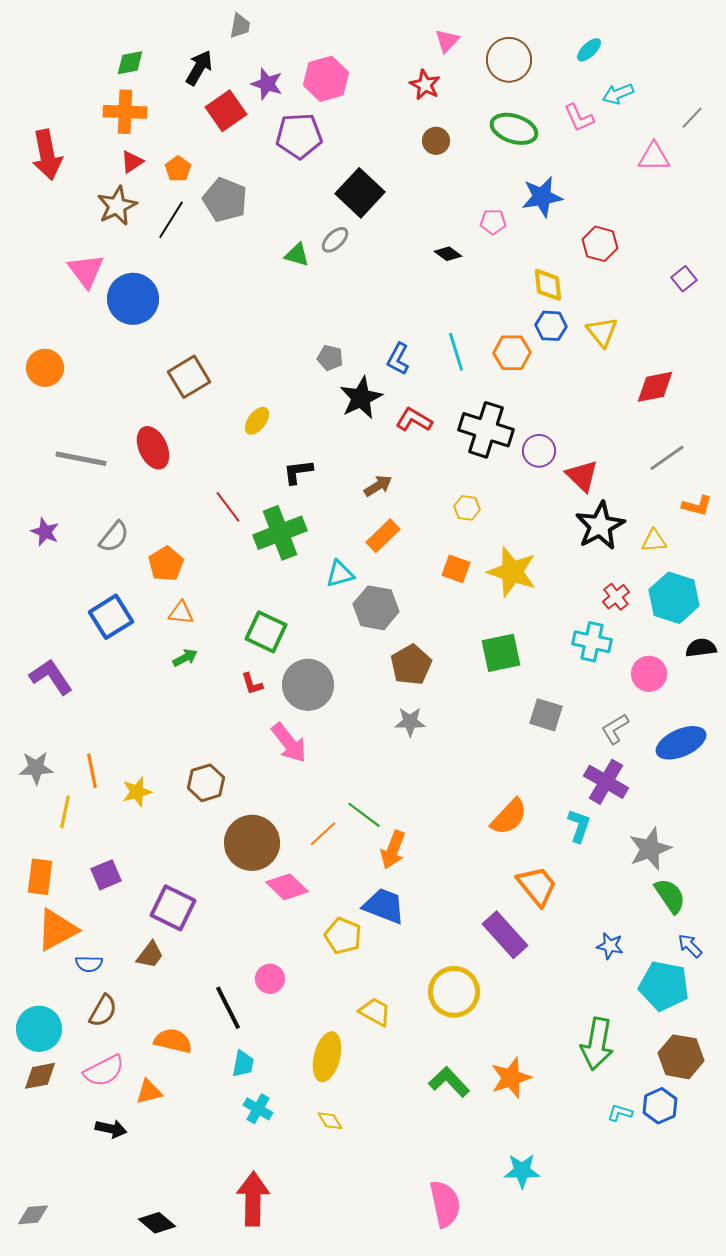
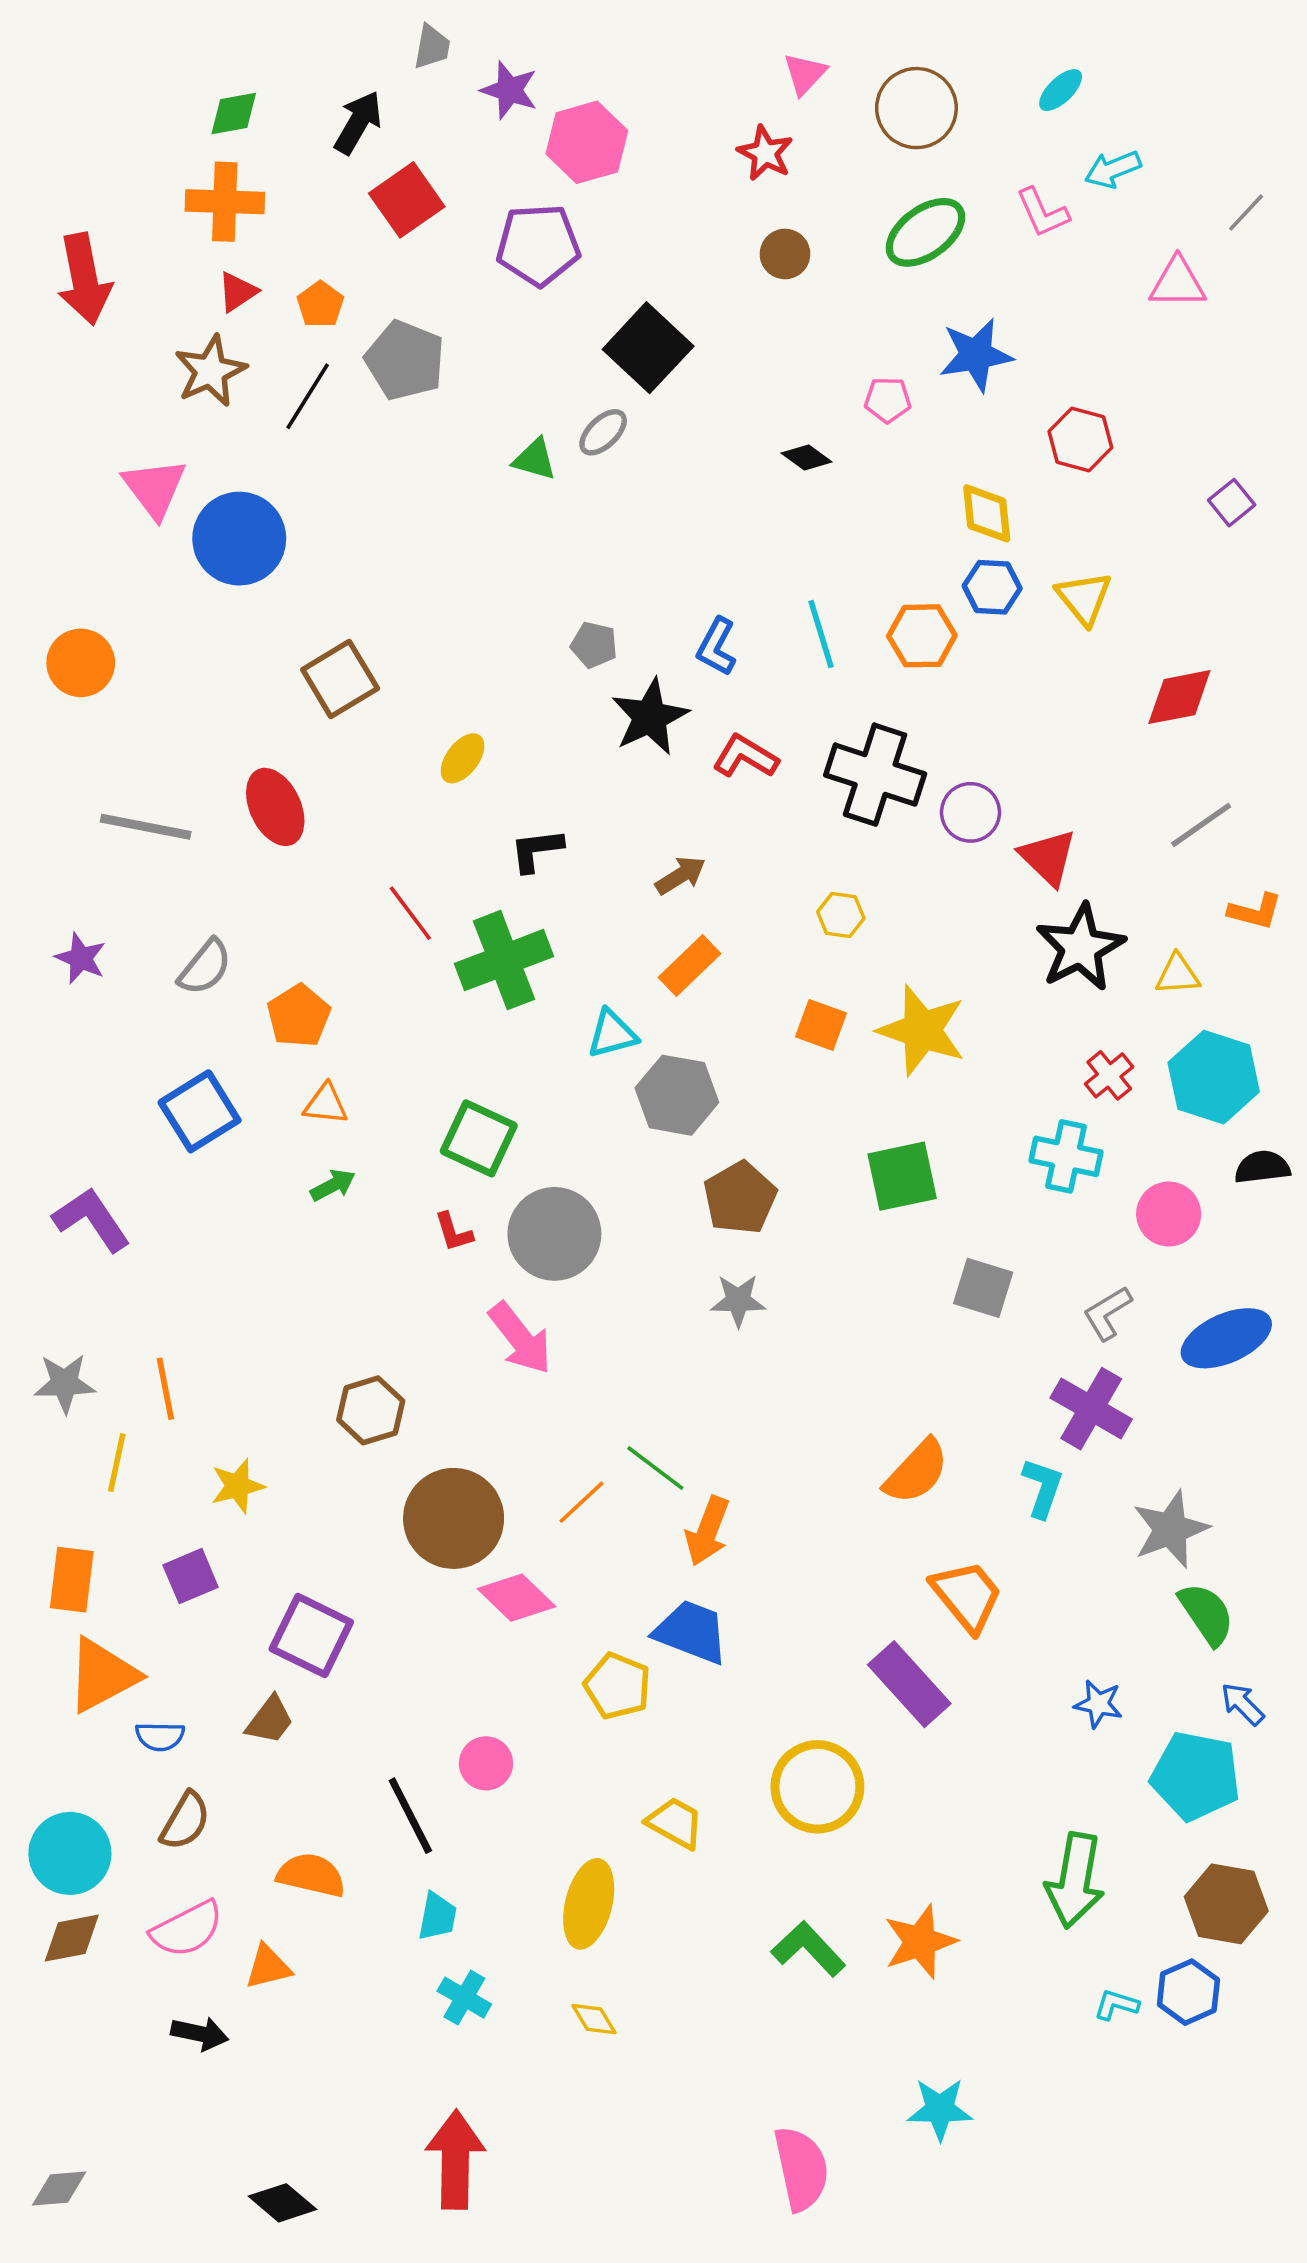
purple star: (267, 84) -> (509, 90), moved
green ellipse: (514, 129) -> (925, 232), turned -54
yellow star: (137, 792) -> (237, 1486), moved

